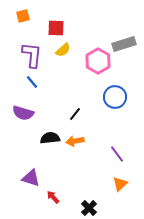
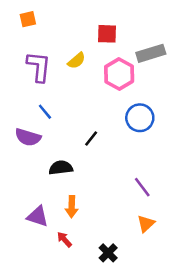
red square: (56, 28) -> (107, 34), moved
blue line: (32, 82) -> (45, 112), moved
orange arrow: (75, 141) -> (72, 207), moved, turned -78

